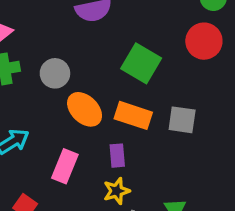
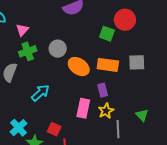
red circle: (204, 41) -> (125, 20), moved
green square: (141, 63) -> (107, 34), size x0.7
pink rectangle: (65, 166) -> (83, 108), moved

